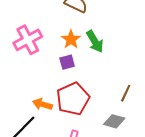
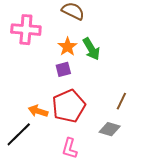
pink cross: (28, 40) -> (26, 30), moved, turned 32

